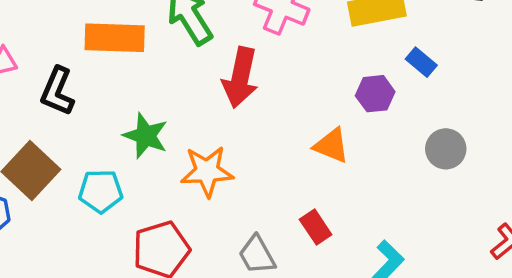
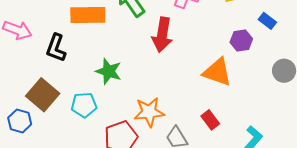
orange triangle: (331, 146) -> (217, 72), size x1.4
orange star: (207, 171) -> (149, 112), moved

